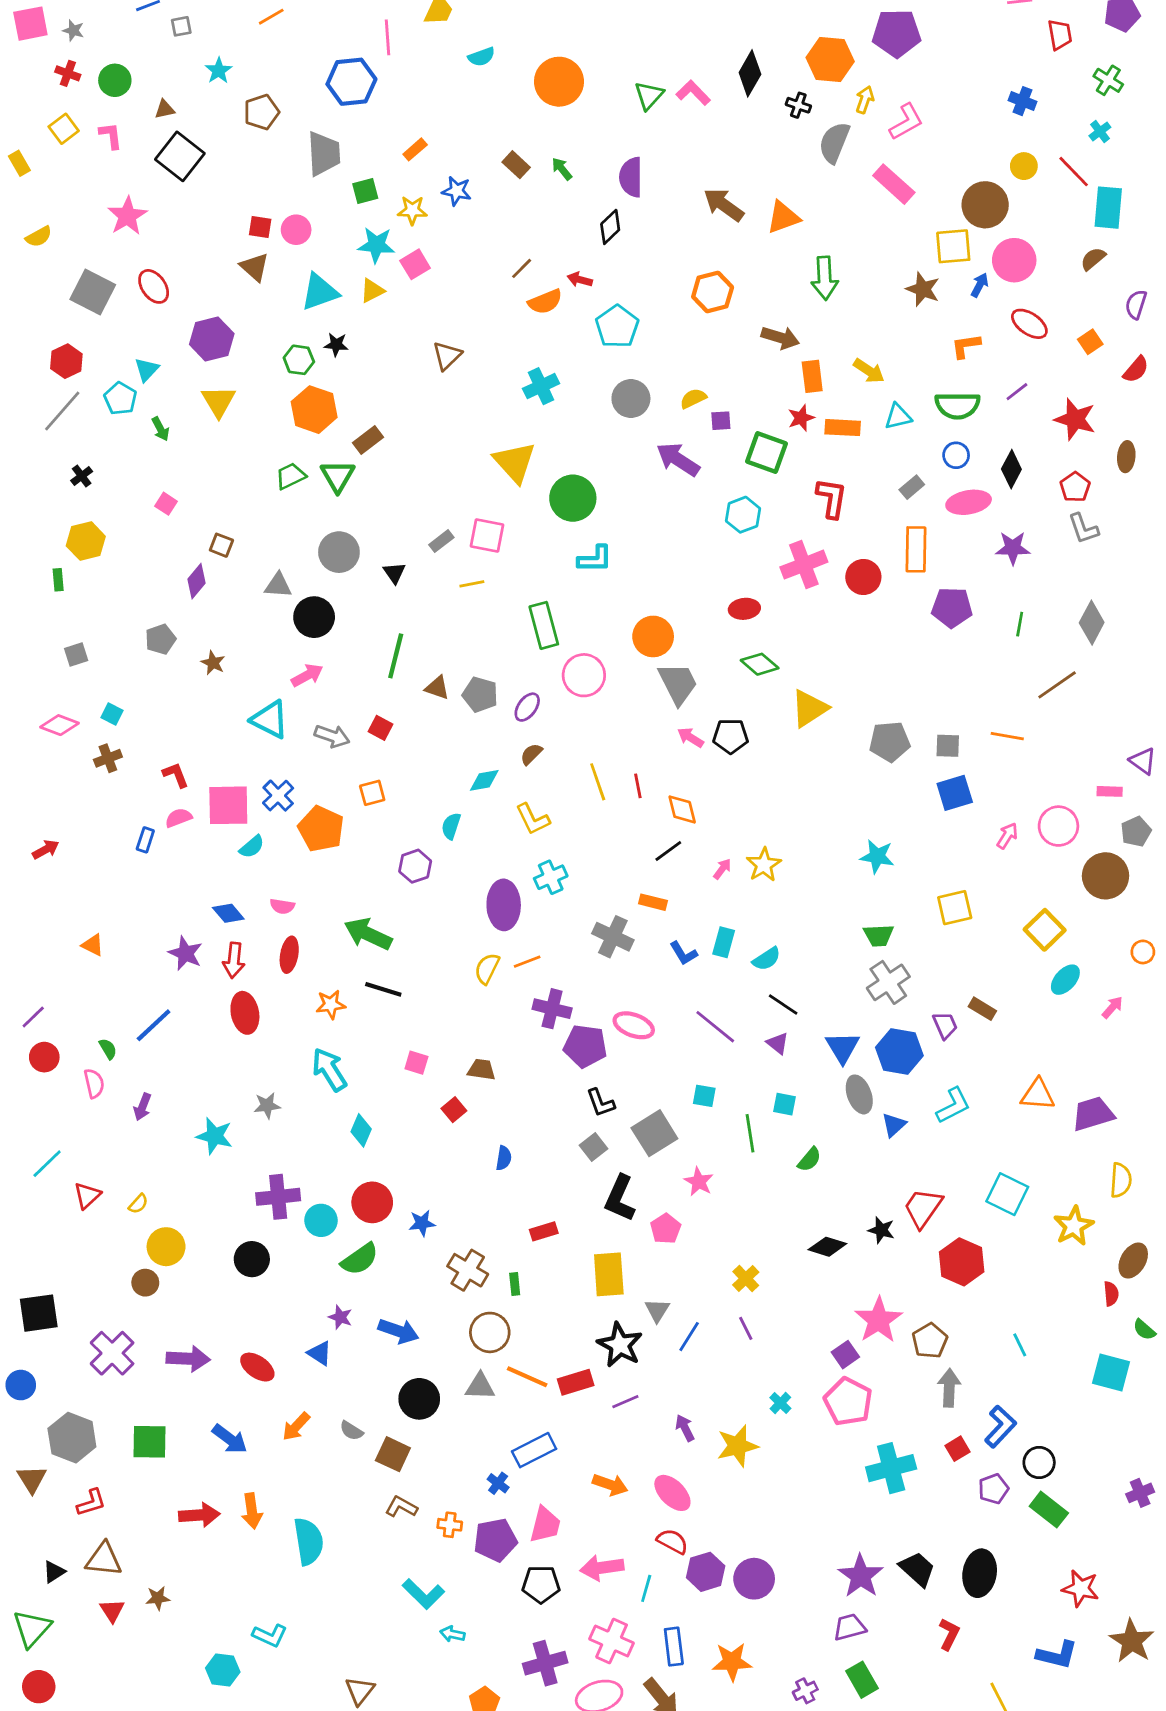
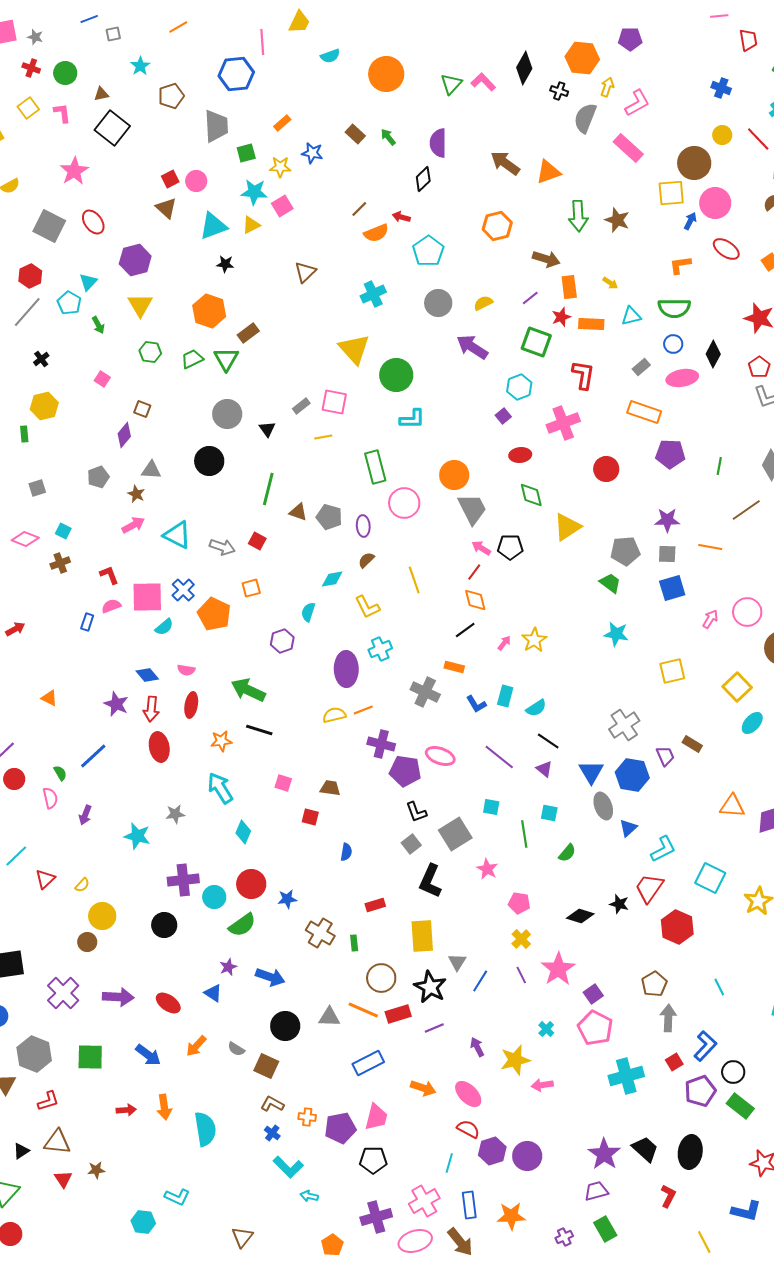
purple pentagon: (897, 33) -> (630, 39), size x0.7
red square: (260, 227) -> (170, 179), turned -36
brown star: (923, 289) -> (617, 220), moved
green hexagon: (299, 360) -> (150, 352), moved
yellow arrow: (869, 371) -> (610, 283), size x0.7
purple line: (1017, 392) -> (530, 298), moved
purple square: (721, 421) -> (503, 416), moved, turned -35
purple star: (1013, 548) -> (667, 520), moved
orange rectangle: (916, 549) -> (644, 412), turned -72
red circle: (863, 577) -> (606, 469), moved
gray triangle: (278, 585) -> (151, 470), moved
green diamond: (760, 664) -> (531, 495), turned 36
pink arrow: (307, 675) -> (133, 525), moved
purple ellipse: (527, 707) -> (363, 526), turned -40
red line: (638, 786) -> (474, 572), moved, turned 48
green trapezoid: (879, 935) -> (610, 583), moved, turned -140
yellow semicircle: (487, 969) -> (334, 715), turned 50
cyan L-shape: (953, 1106) -> (663, 849), moved
red square: (454, 1110) -> (310, 817), turned -36
pink pentagon: (666, 1229) -> (519, 903), moved, turned -30
purple star: (340, 1317) -> (228, 967), turned 30
pink star: (879, 1320) -> (558, 969), moved
brown circle: (490, 1332) -> (381, 978), moved
blue cross: (498, 1483) -> (272, 1133), moved
purple pentagon: (993, 1489) -> (700, 1091), size x1.4
red arrow: (199, 1515) -> (126, 1110), size x0.7
pink arrow: (602, 1568) -> (542, 1085), moved, size x0.7
pink cross: (612, 1641) -> (424, 1201), turned 36

